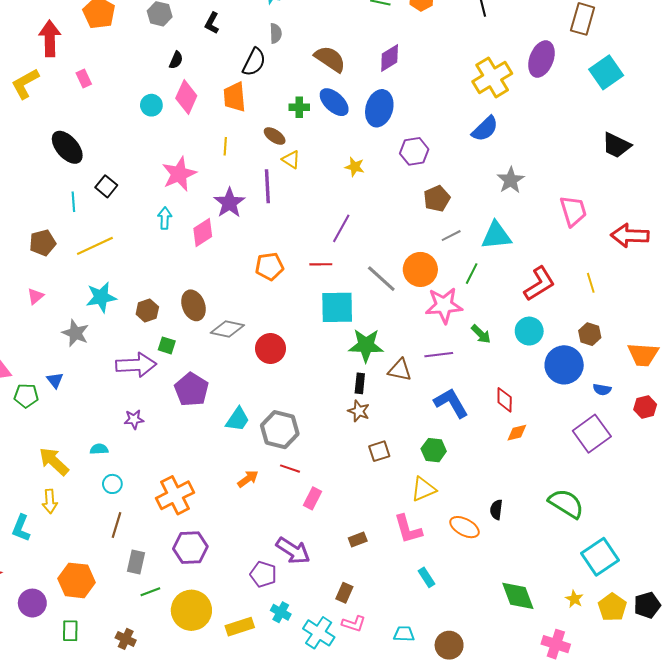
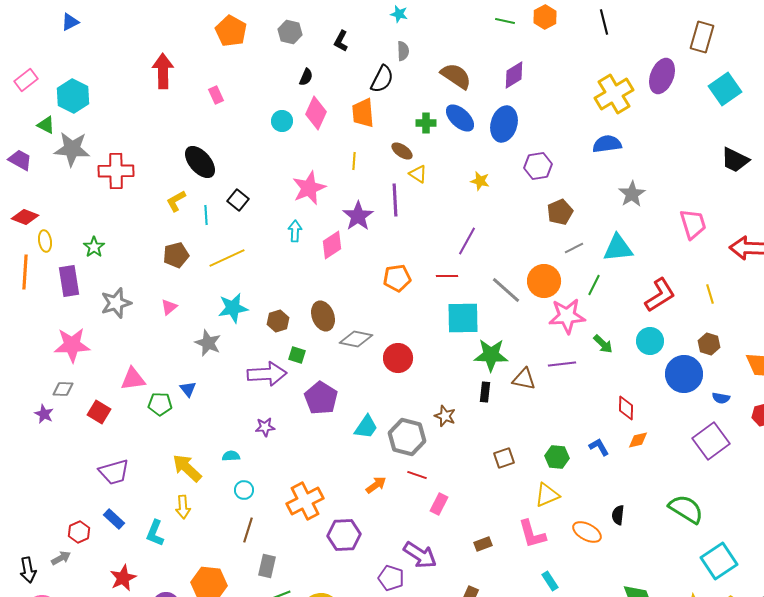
red arrow: (50, 38) -> (163, 71), moved
yellow L-shape: (25, 84) -> (176, 201), moved, size x0.7
blue semicircle: (485, 129) -> (607, 144), turned -144
blue L-shape: (451, 403) -> (599, 447), moved, size x0.6
brown star: (359, 411) -> (445, 416), moved
purple hexagon: (190, 548) -> (344, 535), moved

